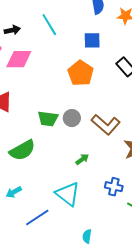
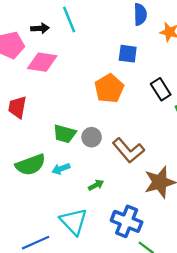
cyan line: (49, 25) -> (69, 20), moved
blue cross: (114, 187) -> (127, 221), size x1.5
cyan arrow: (14, 192) -> (61, 169), moved

